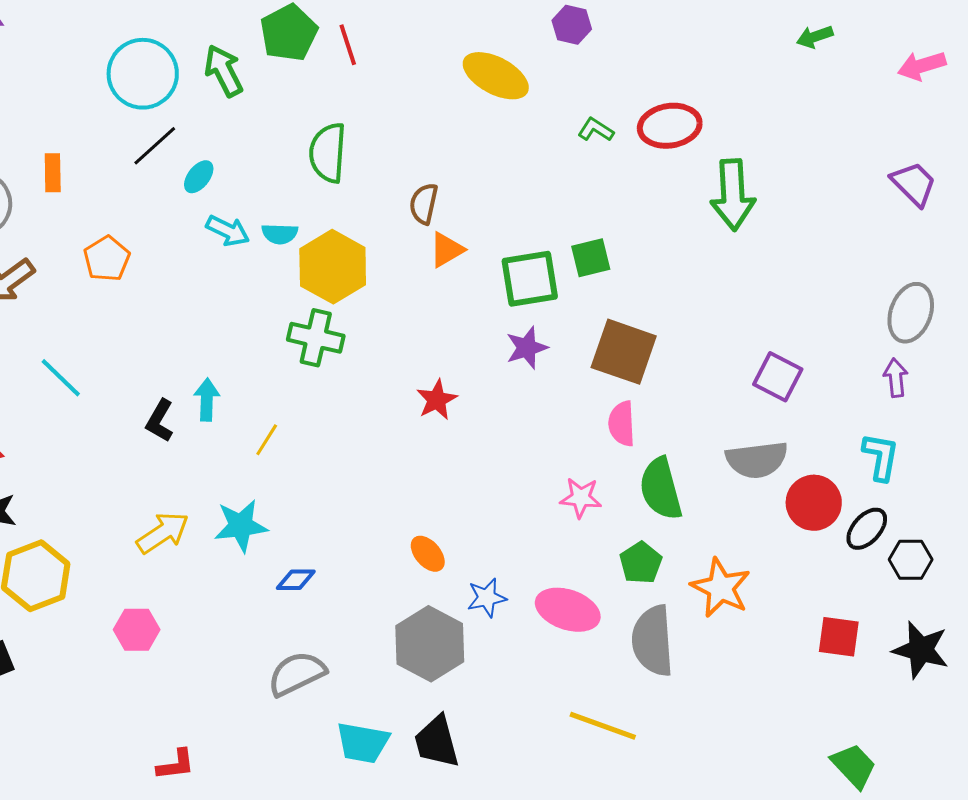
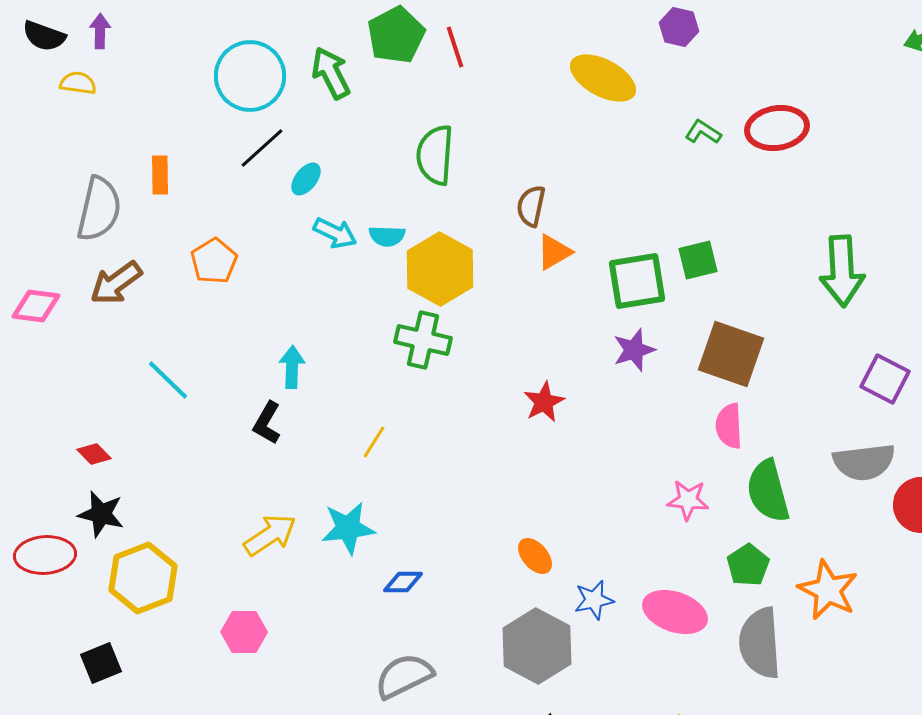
green arrow: (733, 195) -> (842, 271), moved
cyan arrow: (207, 400) -> (292, 367), moved

